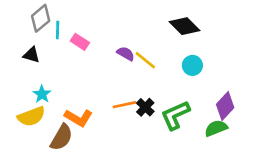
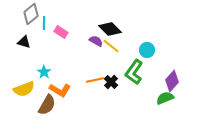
black diamond: (185, 26) -> (110, 29), moved
cyan star: (42, 94) -> (44, 72), moved
green L-shape: (175, 115) -> (134, 72), moved, turned -30

